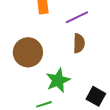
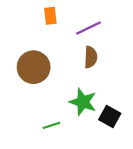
green star: (58, 80) -> (83, 102), moved, turned -30

